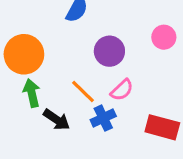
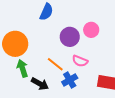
pink circle: (164, 37) -> (91, 30), moved
pink semicircle: (122, 90) -> (80, 61), turned 70

